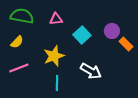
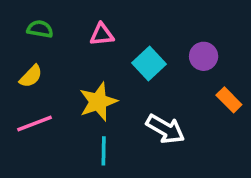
green semicircle: (22, 16) -> (40, 29), size x0.6
orange rectangle: (126, 44) -> (229, 100), moved

